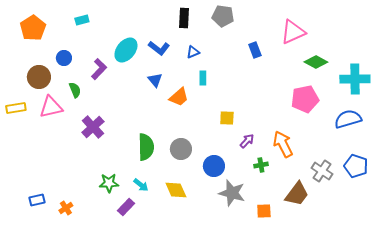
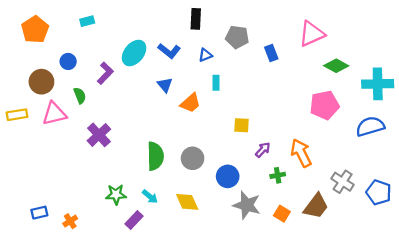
gray pentagon: (223, 16) -> (237, 37), moved
blue pentagon: (356, 166) -> (379, 192), moved
orange square: (264, 211) -> (282, 214), moved, turned 35

